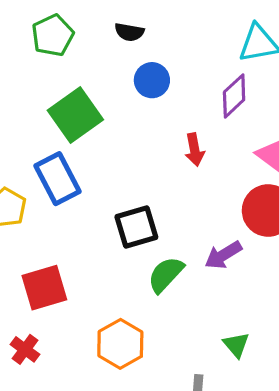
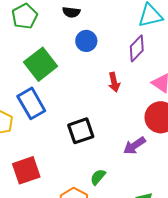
green semicircle: (166, 275) -> (98, 177), moved, size x0.7

